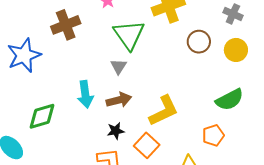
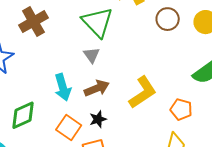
orange pentagon: (213, 135) -> (181, 109), moved, turned -30
orange square: (147, 145) -> (69, 127), moved

